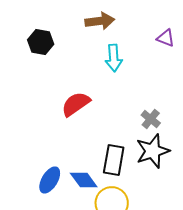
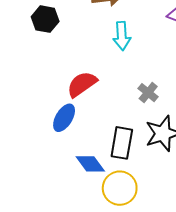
gray cross: (151, 119) -> (148, 93), moved
blue ellipse: (50, 180) -> (64, 118), moved

